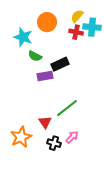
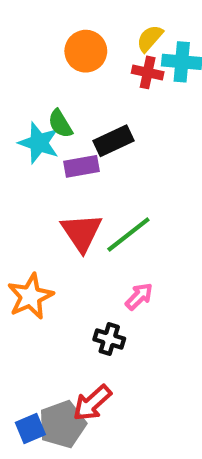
cyan star: (23, 37) -> (39, 143), moved
green semicircle: (35, 56) -> (60, 124), turned 32
red triangle: (45, 122) -> (82, 232), moved, size x1.5
black cross: (54, 143) -> (109, 339), moved

